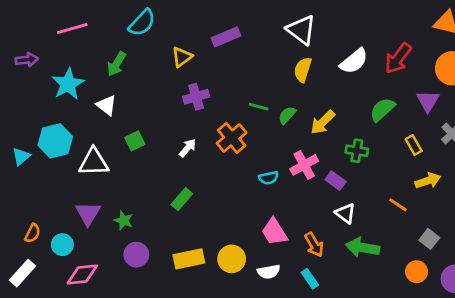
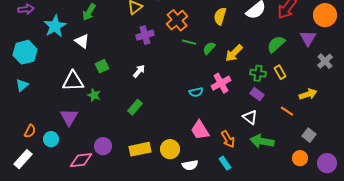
orange cross: (232, 138) -> (177, 20), moved
cyan hexagon: (55, 141) -> (25, 52), moved
yellow rectangle: (414, 145) -> (280, 72), moved
cyan triangle: (21, 156) -> (22, 85), moved
purple rectangle: (335, 181) -> (257, 94), moved
green star: (124, 220) -> (94, 95), moved
white semicircle: (269, 272) -> (190, 165), moved
pink diamond: (82, 275) -> (81, 160), moved

